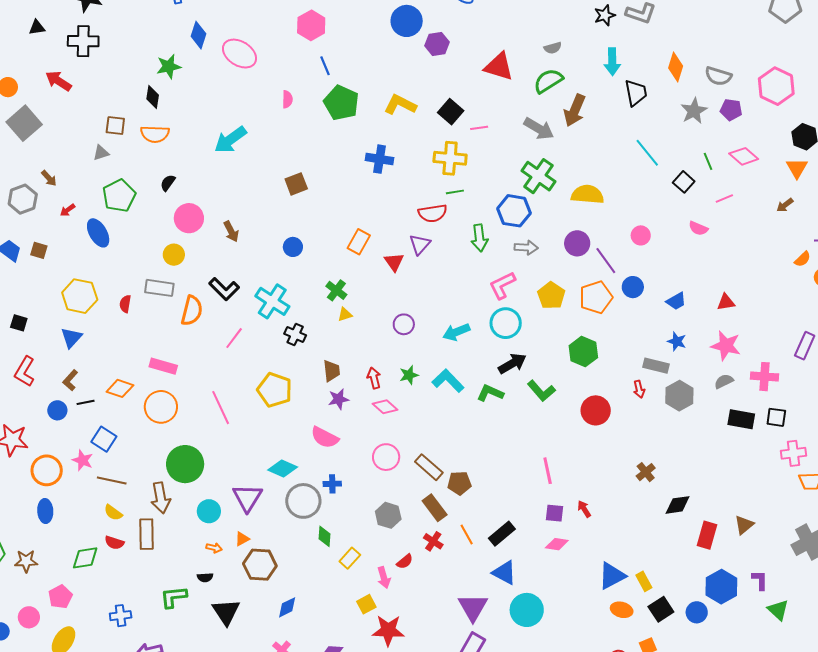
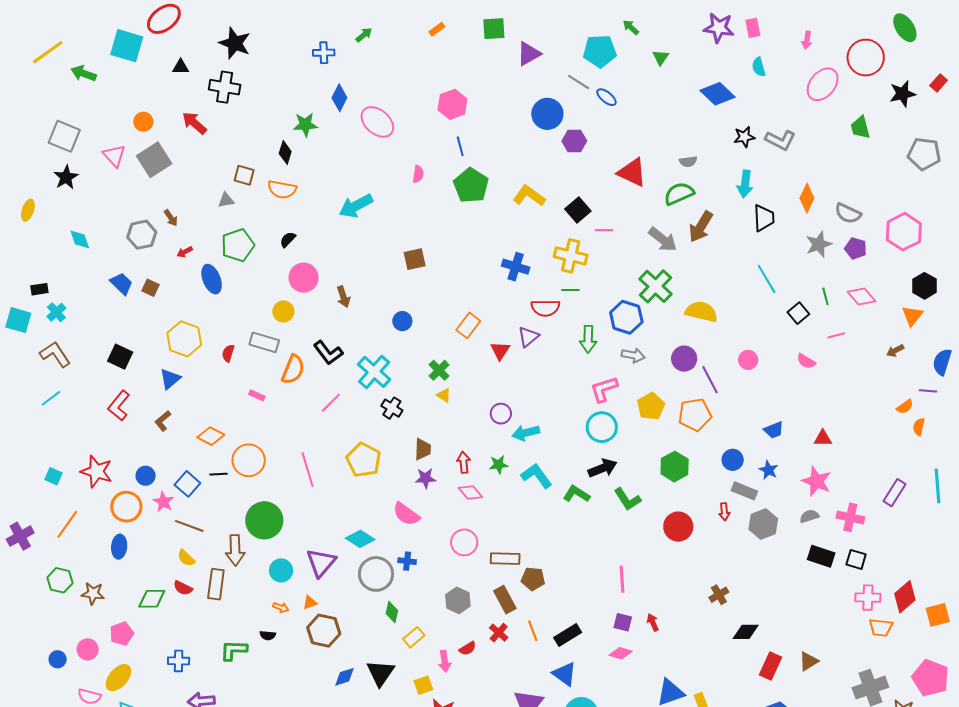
blue cross: (380, 159) -> (516, 267), moved
blue circle: (633, 287) -> (733, 460), moved
yellow triangle: (345, 314) -> (444, 395), turned 42
black square: (19, 323) -> (120, 357), size x1.4
cyan arrow: (456, 332) -> (526, 433), moved
pink rectangle: (163, 366) -> (257, 395), moved, size x0.6
black line: (86, 402) -> (219, 474), moved
blue circle: (57, 410) -> (146, 476), moved
brown rectangle: (429, 467) -> (505, 559), turned -48
black triangle: (226, 612) -> (380, 673), moved

